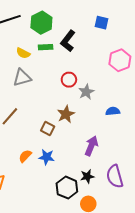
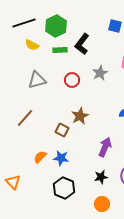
yellow semicircle: (23, 53) -> (32, 45), moved
red circle: (69, 80) -> (72, 80), moved
gray star: (86, 92) -> (100, 73), moved
black hexagon: (67, 188) -> (64, 188), moved

